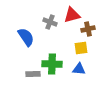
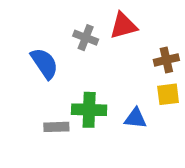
brown cross: (88, 29) -> (166, 60), moved
yellow square: (81, 48) -> (168, 94), moved

